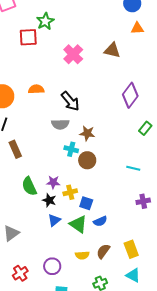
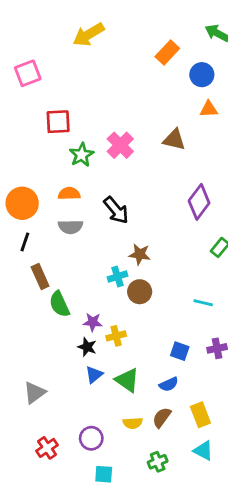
green star: (45, 21) -> (82, 155), moved
gray semicircle: (60, 124) -> (71, 227), moved
cyan cross: (71, 149) -> (118, 276), turned -32
green semicircle: (29, 186) -> (59, 304), moved
blue square: (86, 203) -> (180, 351), moved
blue semicircle: (100, 221) -> (169, 384), moved

